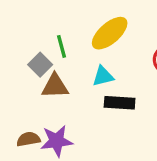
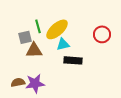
yellow ellipse: (110, 33) -> (57, 29), moved
gray square: (40, 65) -> (25, 37), turned 32

